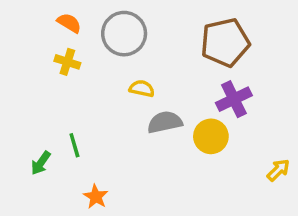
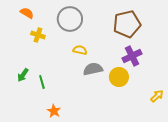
orange semicircle: (69, 23) -> (27, 13), moved
green arrow: (41, 163) -> (23, 75), moved

